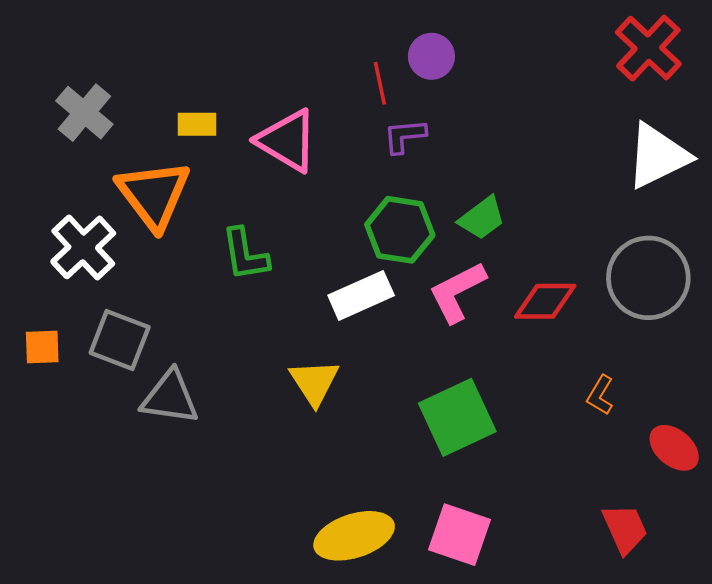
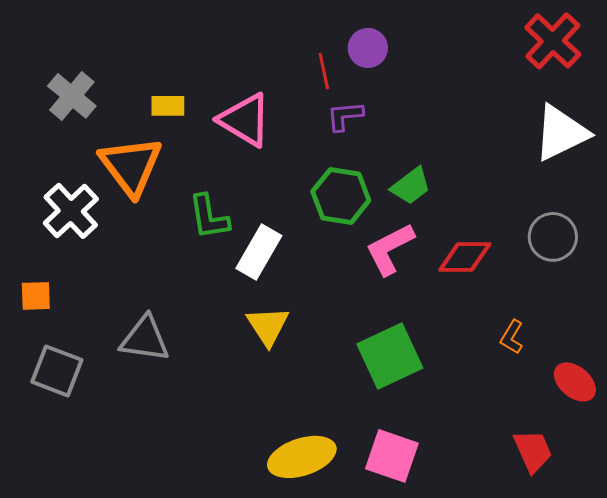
gray circle: (648, 278) -> (553, 237), size x0.7
white rectangle: (361, 295) -> (259, 252), moved, turned -36
gray square: (120, 340) -> (57, 371), moved

